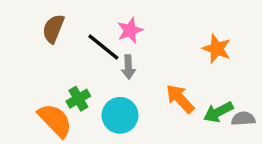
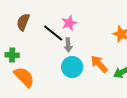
green cross: (78, 99) -> (12, 55), moved, turned 32
cyan circle: (120, 115) -> (72, 67), moved

